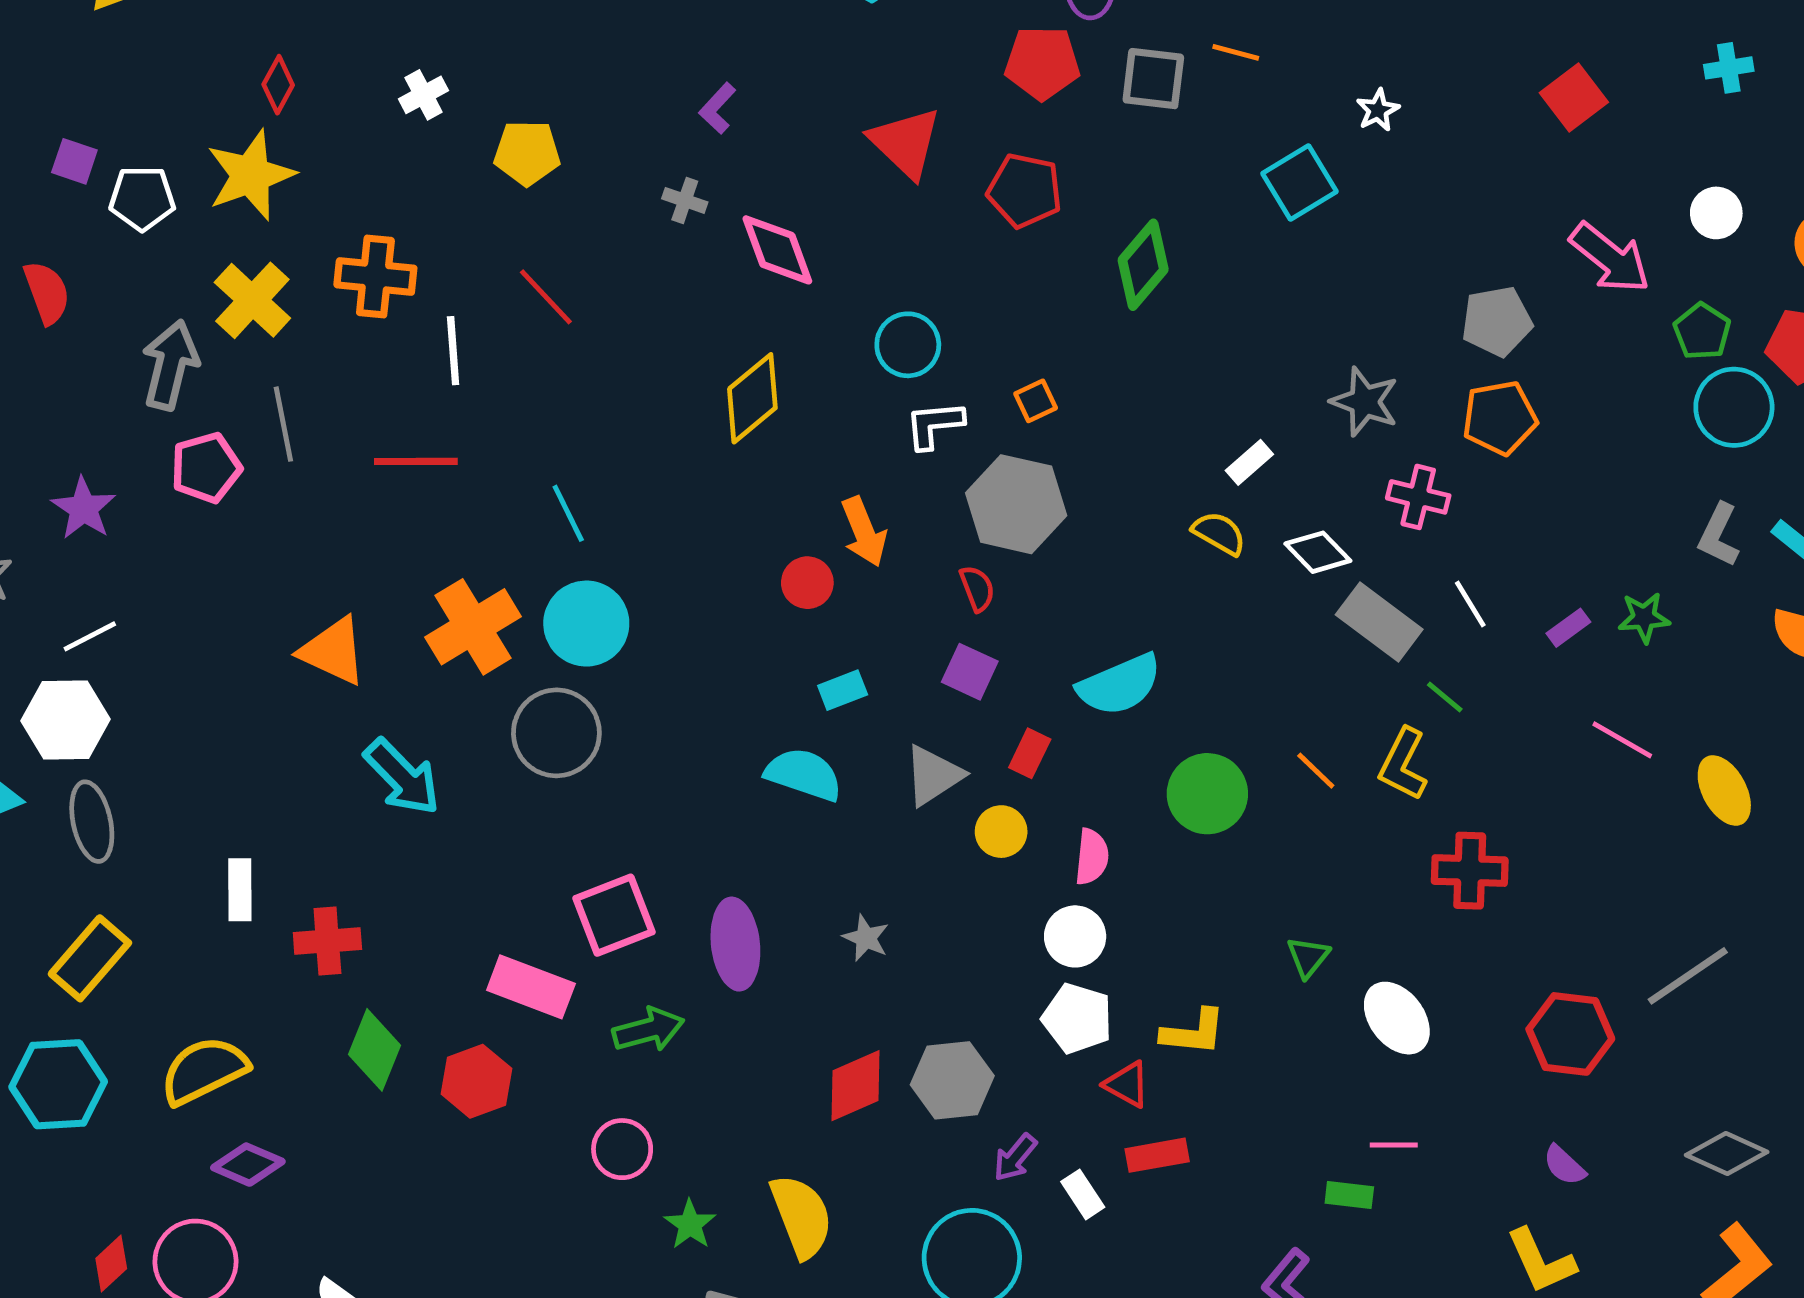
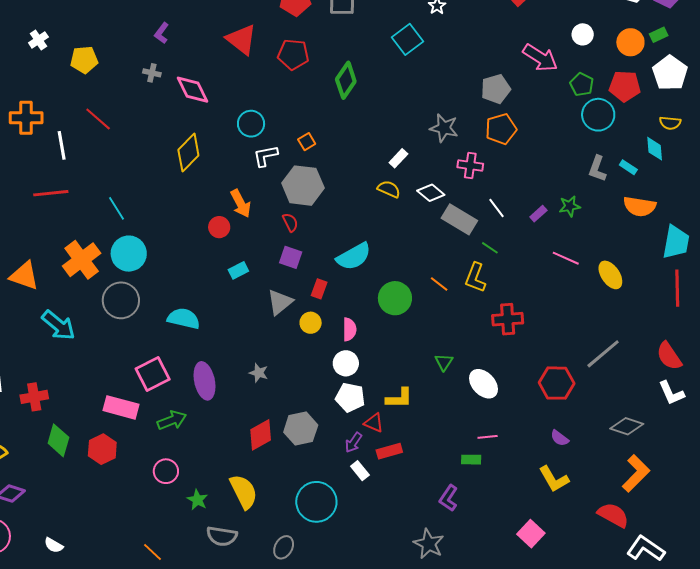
cyan semicircle: (804, 774) -> (184, 319), moved
purple arrow: (1015, 1158) -> (353, 442), moved

